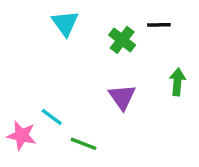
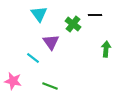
purple triangle: (122, 97) -> (51, 42), moved
cyan line: (52, 117) -> (33, 58), moved

